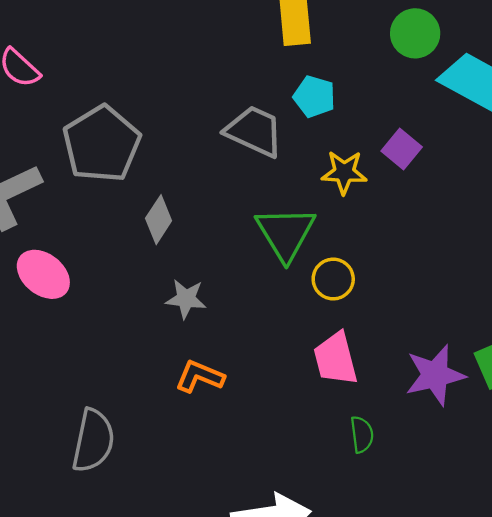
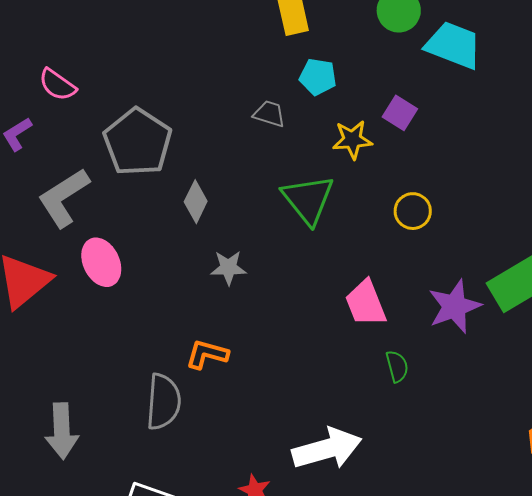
gray trapezoid: (254, 131) -> (269, 114), size x0.6
pink ellipse: (43, 274) -> (101, 262), turned 33
yellow circle: (333, 279) -> (413, 211), moved
orange L-shape: (200, 376) -> (207, 354), moved

